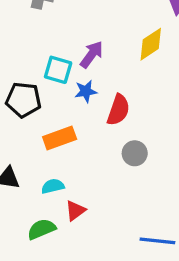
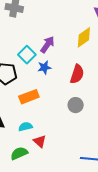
cyan square: (58, 70) -> (27, 55), turned 30
red semicircle: (118, 110) -> (77, 74), moved
red triangle: (75, 211) -> (40, 141), turned -40

